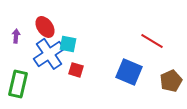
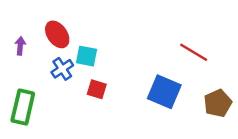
blue cross: (49, 54) -> (62, 69), size x0.6

